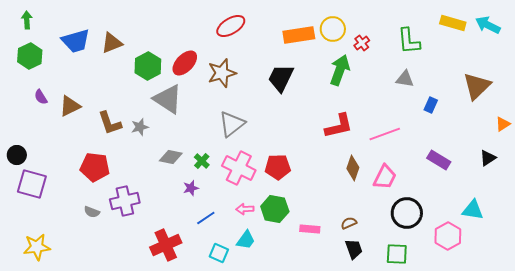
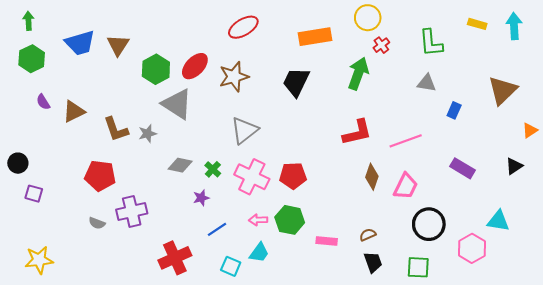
yellow rectangle: (453, 23) -> (477, 24), size x0.7
cyan arrow: (488, 25) -> (514, 26), turned 60
yellow circle: (333, 29) -> (368, 18), moved
brown triangle: (112, 43) -> (118, 45), turned -35
purple square: (32, 184) -> (34, 194), size x0.6

